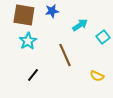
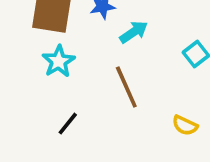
cyan arrow: (80, 25) -> (134, 32), moved

